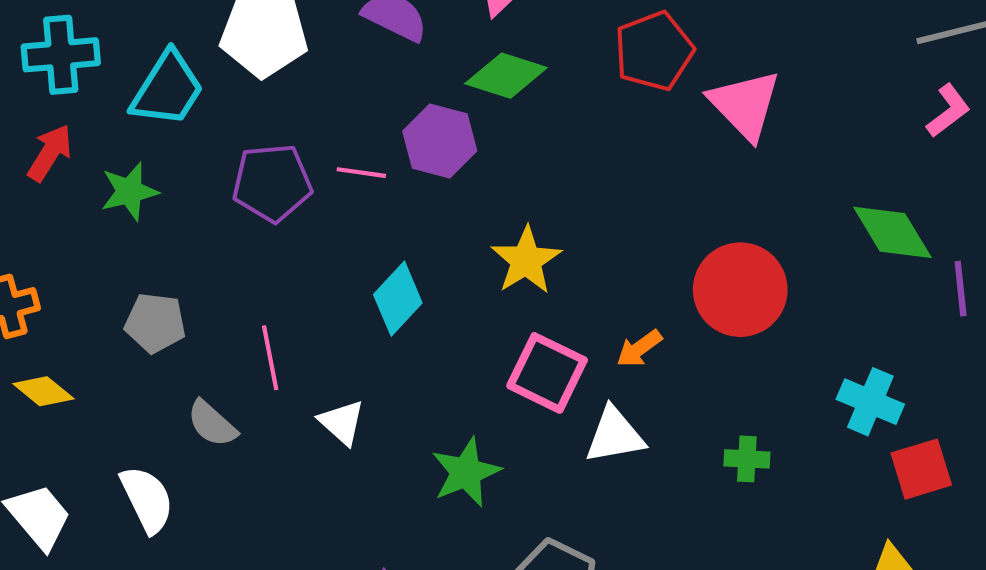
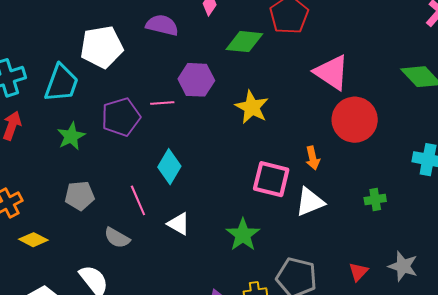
green diamond: (506, 76) -> (244, 42), moved
pink triangle: (745, 105) -> (332, 72), moved
green star: (129, 191) -> (71, 136), moved
yellow star: (526, 260) -> (252, 107), moved
cyan diamond: (398, 299) -> (169, 167), moved
orange arrow: (639, 348) -> (313, 158), turned -55

